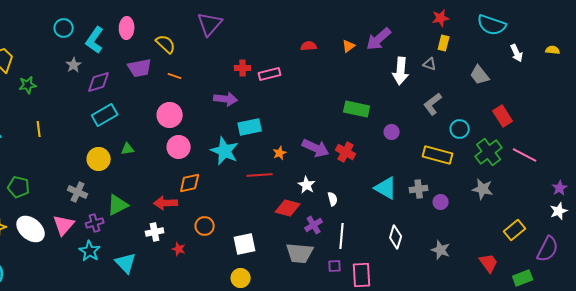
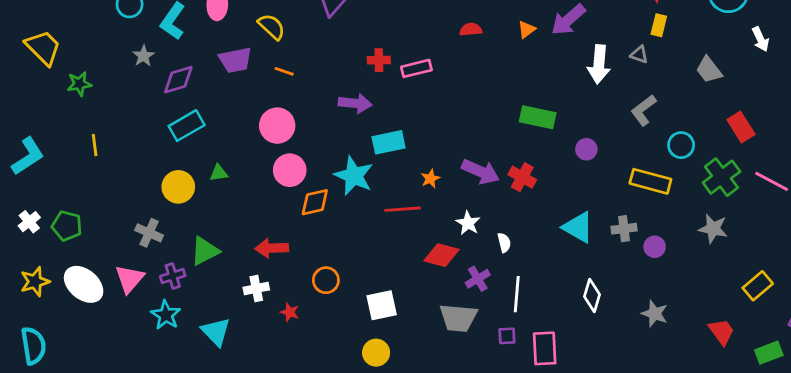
orange diamond: (190, 183) -> (315, 202), moved

